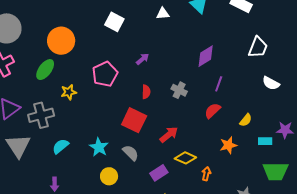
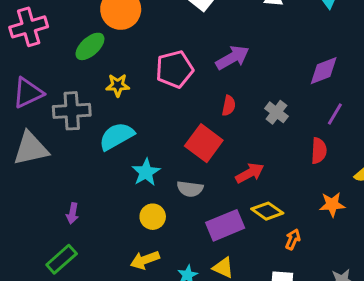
purple arrow: (143, 59) -> (232, 58), size x1.6
red semicircle: (213, 111) -> (319, 151), turned 126
gray triangle: (18, 146) -> (31, 149), turned 40
cyan semicircle: (60, 146) -> (117, 136), moved, size x1.4
gray semicircle: (131, 153) -> (190, 189), turned 132
purple rectangle: (159, 173) -> (225, 225), size x1.4

